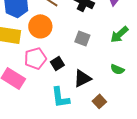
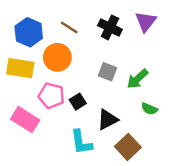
green arrow: (119, 34) -> (137, 79), moved
pink pentagon: (35, 58) -> (51, 96), turned 30
brown square: (99, 101) -> (128, 147), size x1.5

